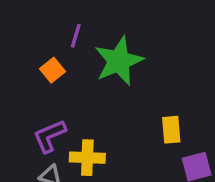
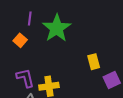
purple L-shape: (50, 136) -> (25, 78), turned 110

